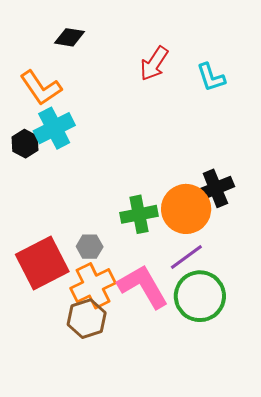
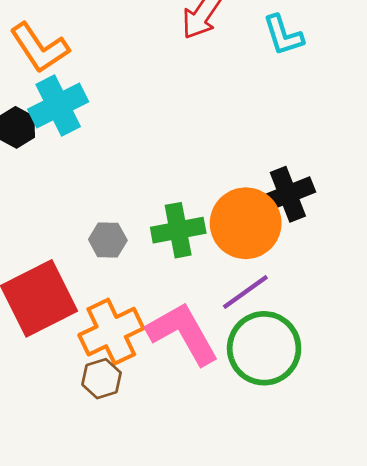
gray hexagon: (90, 247) -> (108, 240), moved
brown hexagon: (87, 319) -> (102, 379), size x0.7

